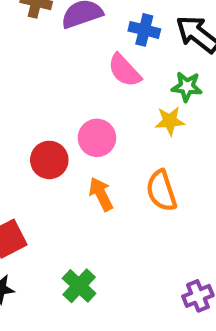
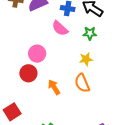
yellow star: (170, 121) -> (86, 59), moved
pink circle: (97, 138) -> (37, 54), moved

